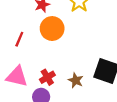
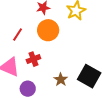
red cross: (47, 77) -> (33, 59), moved

